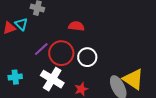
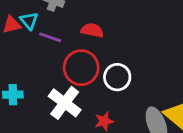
red semicircle: (76, 26) -> (92, 30), moved
purple line: (41, 49) -> (50, 37), moved, turned 56

